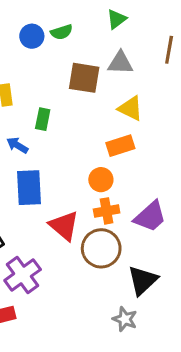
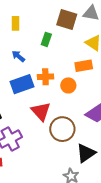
green rectangle: (43, 119) -> (46, 39), moved
blue rectangle: (29, 188) -> (22, 84), turned 65
orange cross: (107, 211) -> (45, 77), moved

